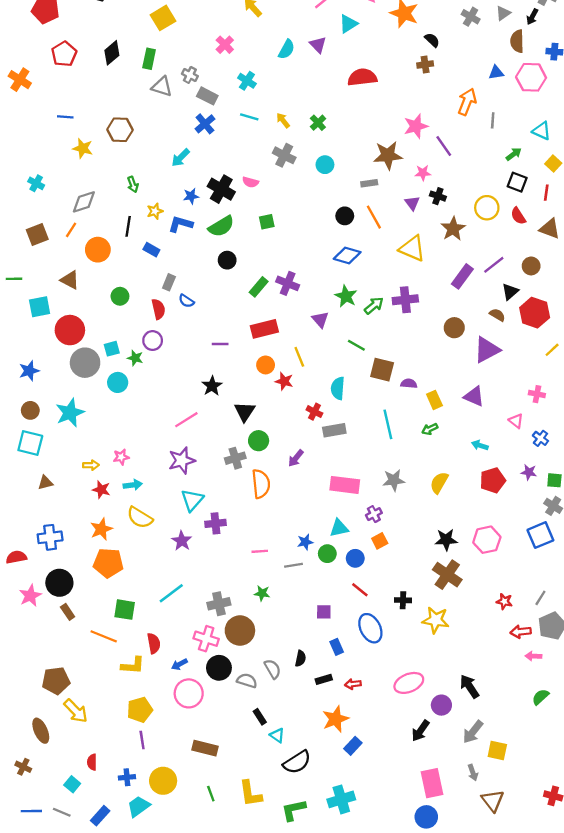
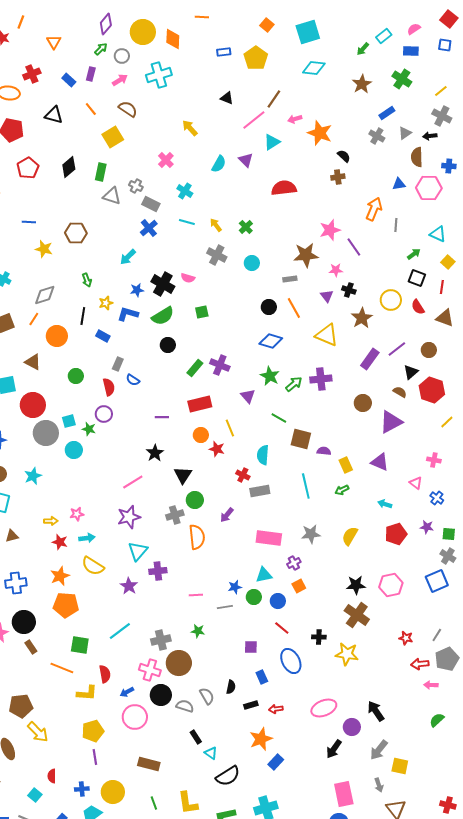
black arrow: (532, 17) -> (430, 136), turned 56
cyan star: (70, 413) -> (33, 476), size x0.7

